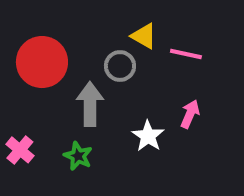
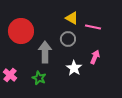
gray circle: (120, 66) -> (68, 39), moved

